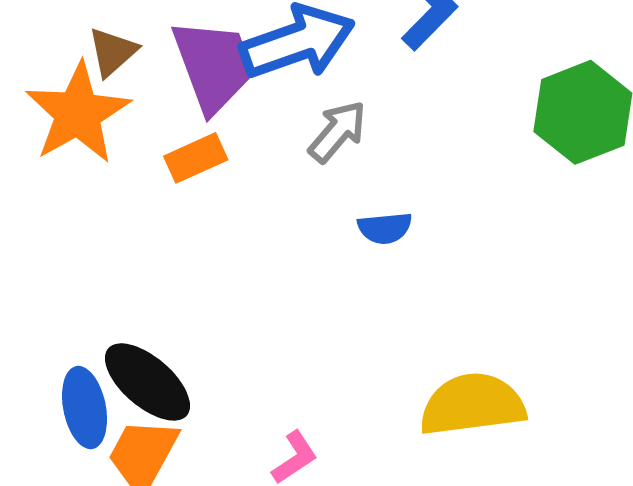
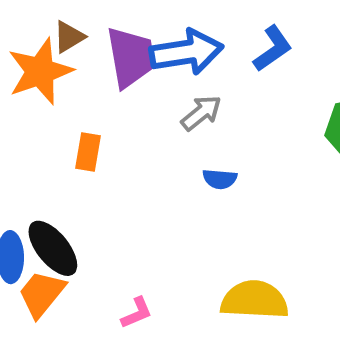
orange rectangle: (196, 158) -> (88, 152), moved, turned -66

